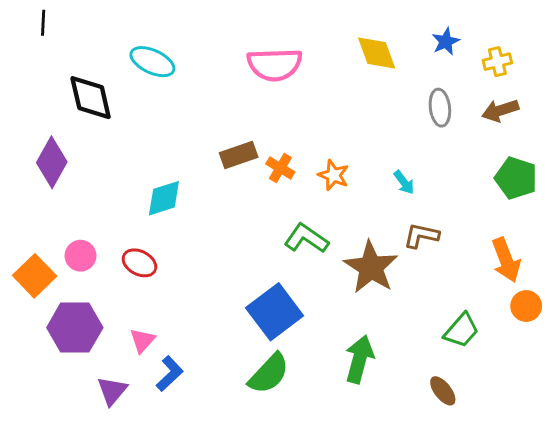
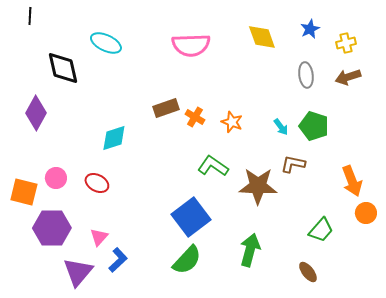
green pentagon: (516, 178) -> (314, 126), moved
brown star: (371, 267) -> (258, 186), turned -30
orange square: (35, 276) -> (24, 192), turned -32
purple triangle: (112, 391) -> (78, 272), size x1.4

